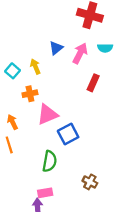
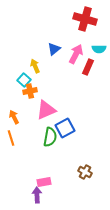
cyan square: (13, 71) -> (24, 80), moved
red rectangle: (93, 83) -> (88, 67), moved
green semicircle: (50, 161) -> (50, 137), moved

